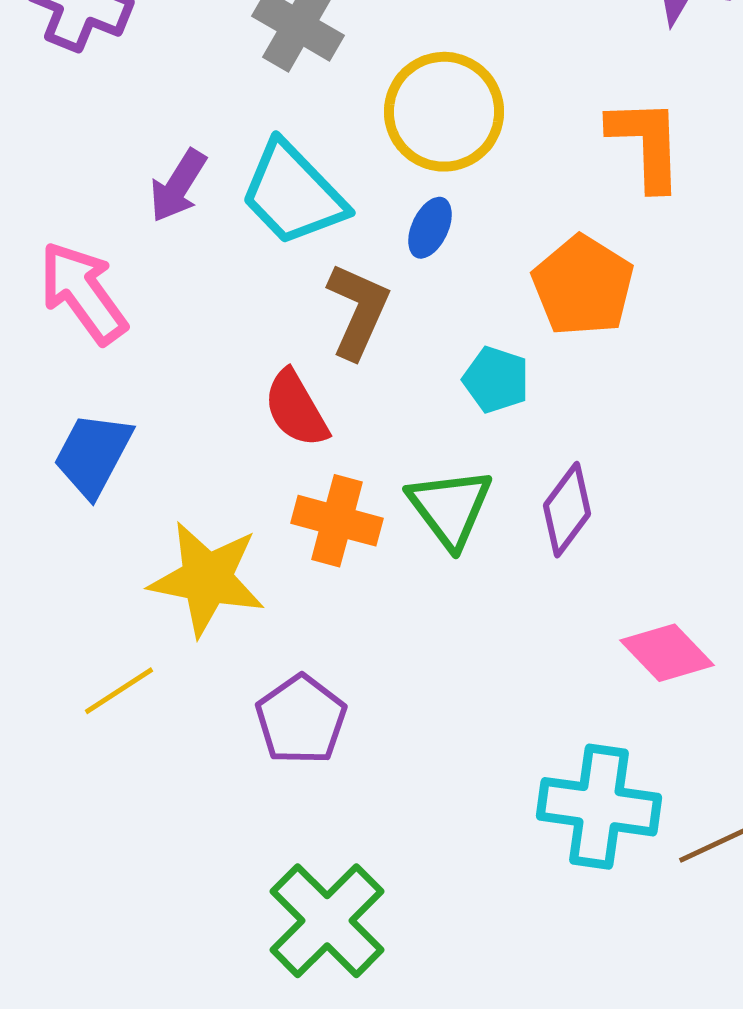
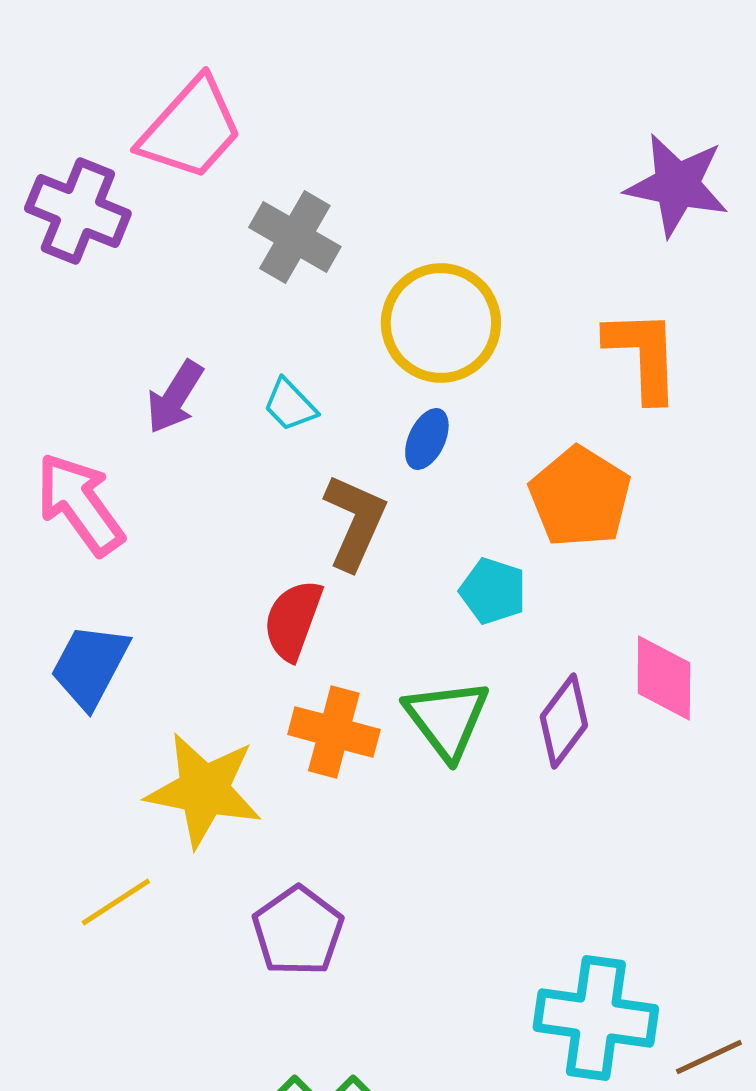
cyan trapezoid: (293, 194) -> (290, 405), size x0.5
red semicircle: (296, 409) -> (293, 620), turned 50
pink diamond: (667, 653) -> (664, 678), moved, turned 44

